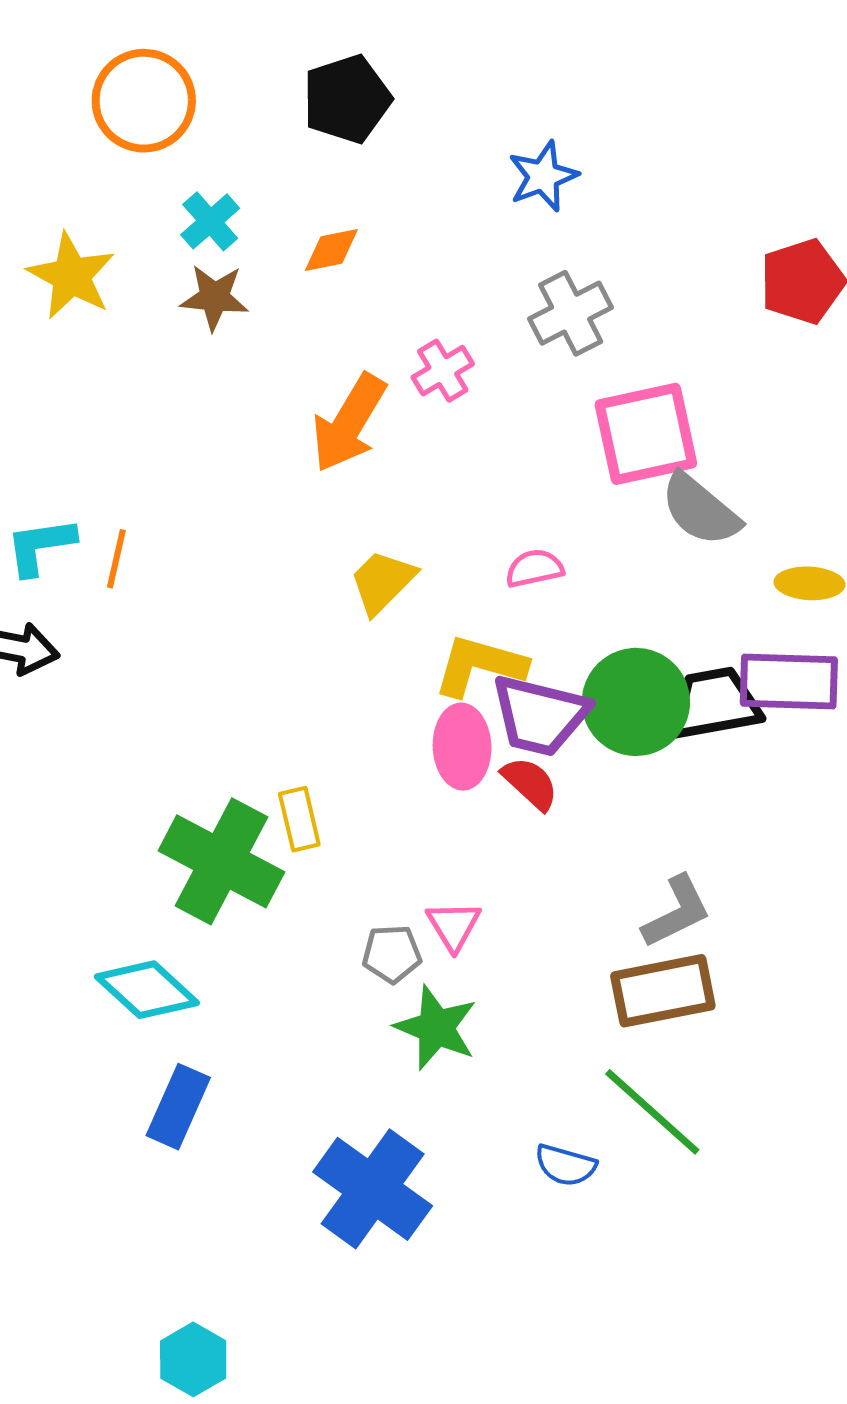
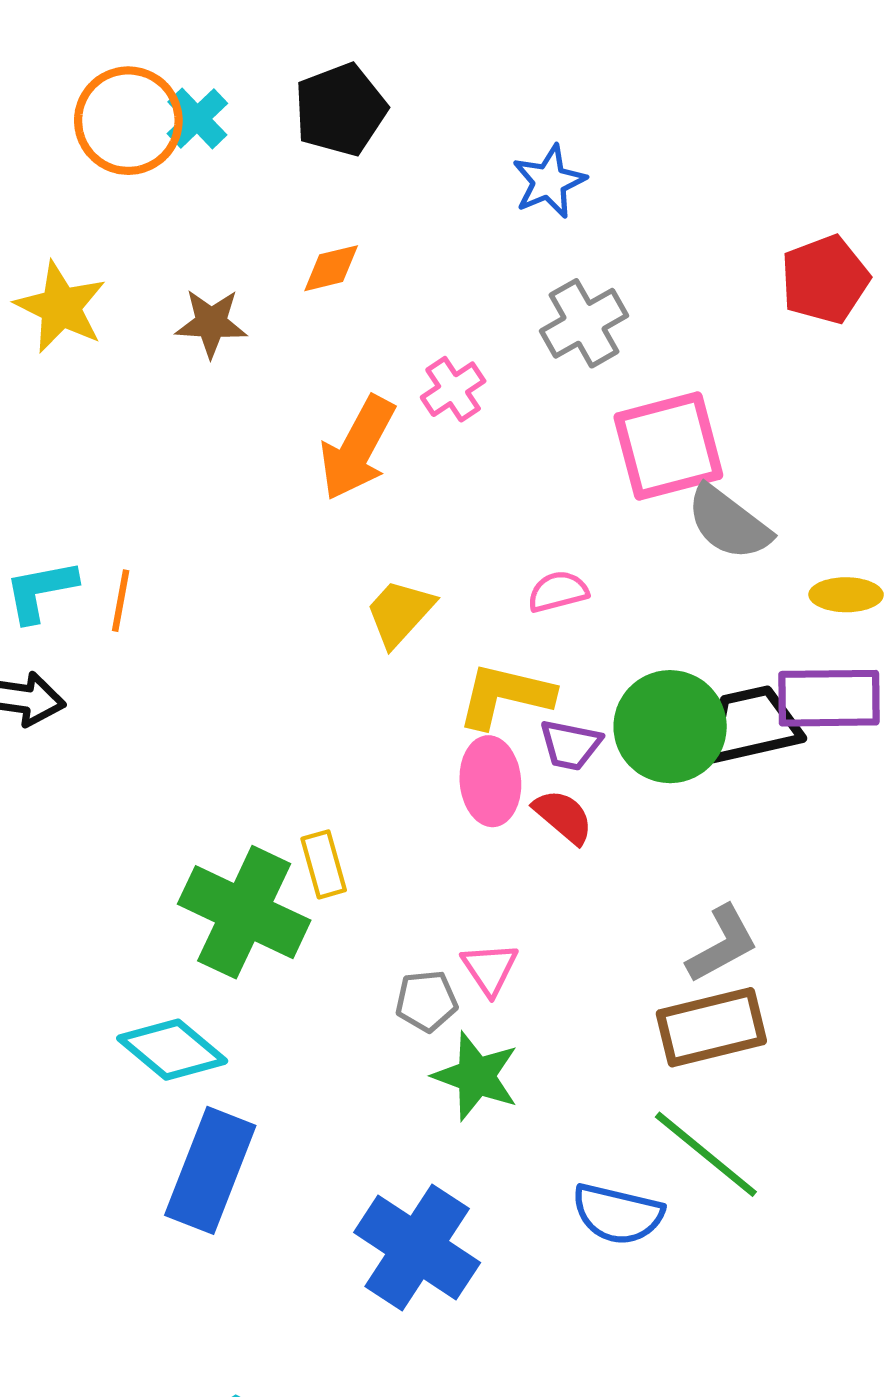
cyan cross: (210, 221) -> (197, 118), moved
purple trapezoid: (540, 715) -> (570, 745), size x0.6
blue rectangle: (178, 1107) -> (210, 1170), size x1.4
blue semicircle: (565, 1165) -> (618, 1214), size x1.4

